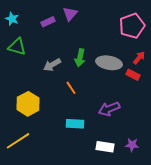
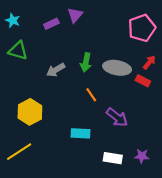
orange line: (71, 88) -> (91, 95), moved
purple arrow: (109, 109) -> (117, 117), turned -120

